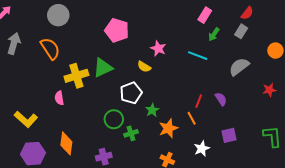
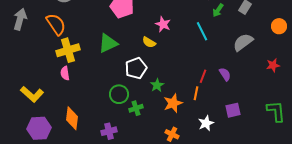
cyan line: (198, 56) -> (202, 31), turned 42
yellow cross: (76, 76) -> (68, 50), moved
orange line: (192, 118) -> (196, 93), turned 40

